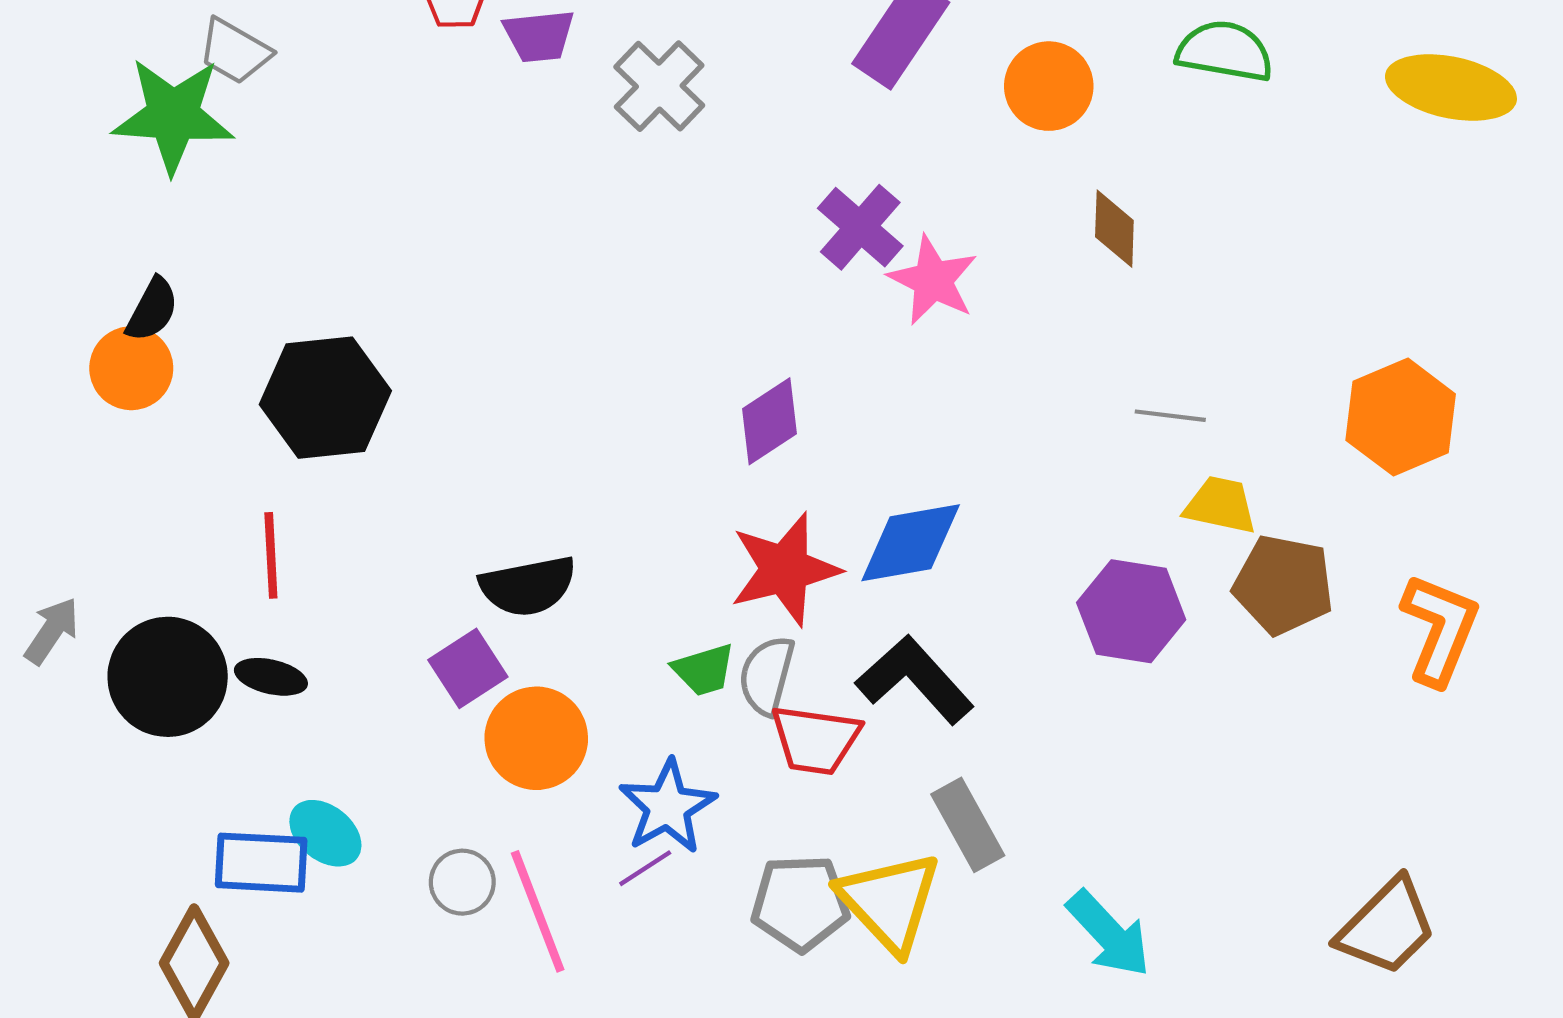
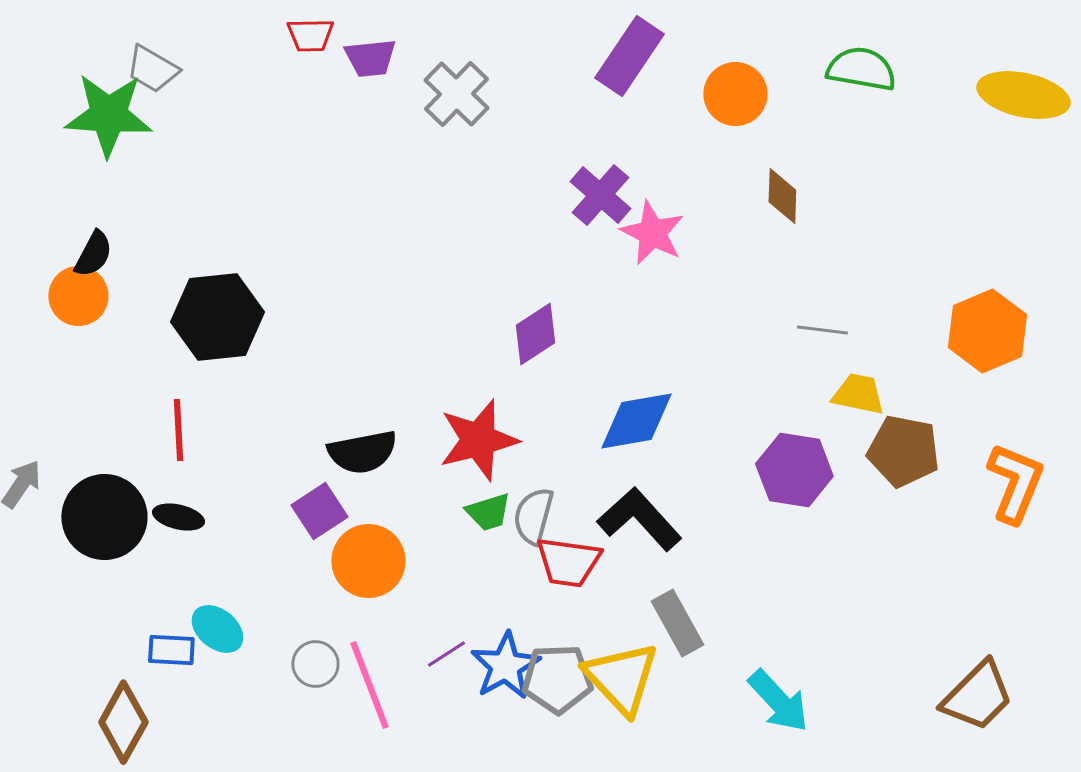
red star: (785, 569) -> (478, 440), moved
blue star: (668, 807) -> (505, 666), moved
blue rectangle: (261, 863) -> (171, 650), size x0.7

